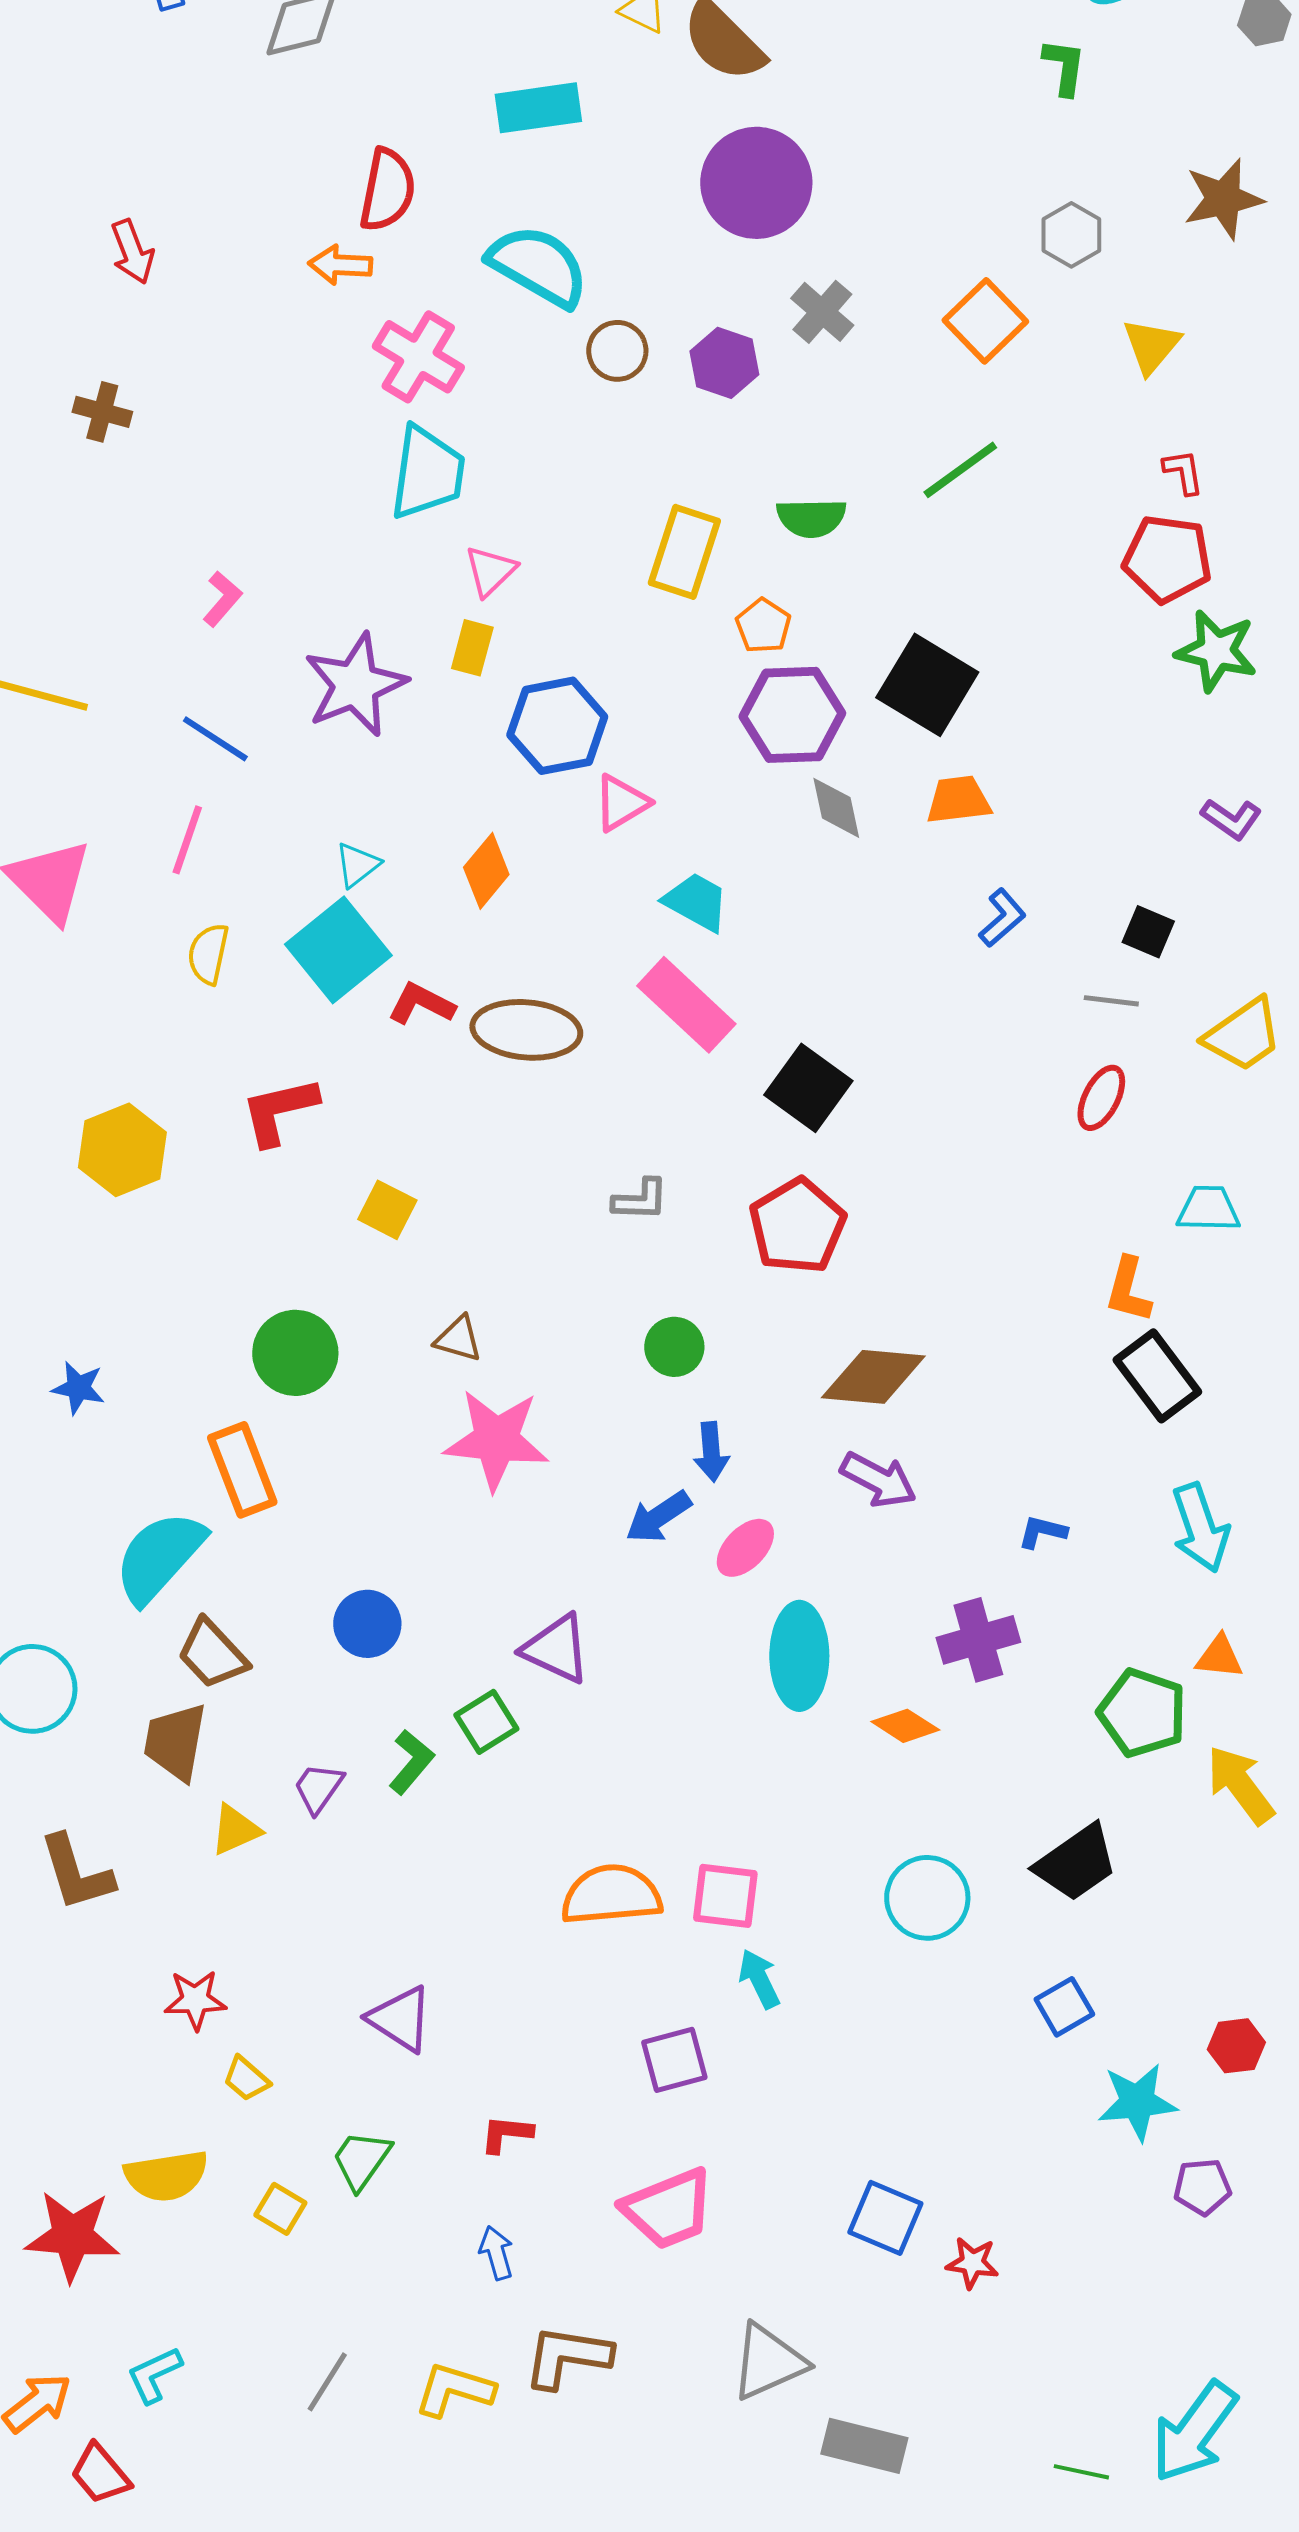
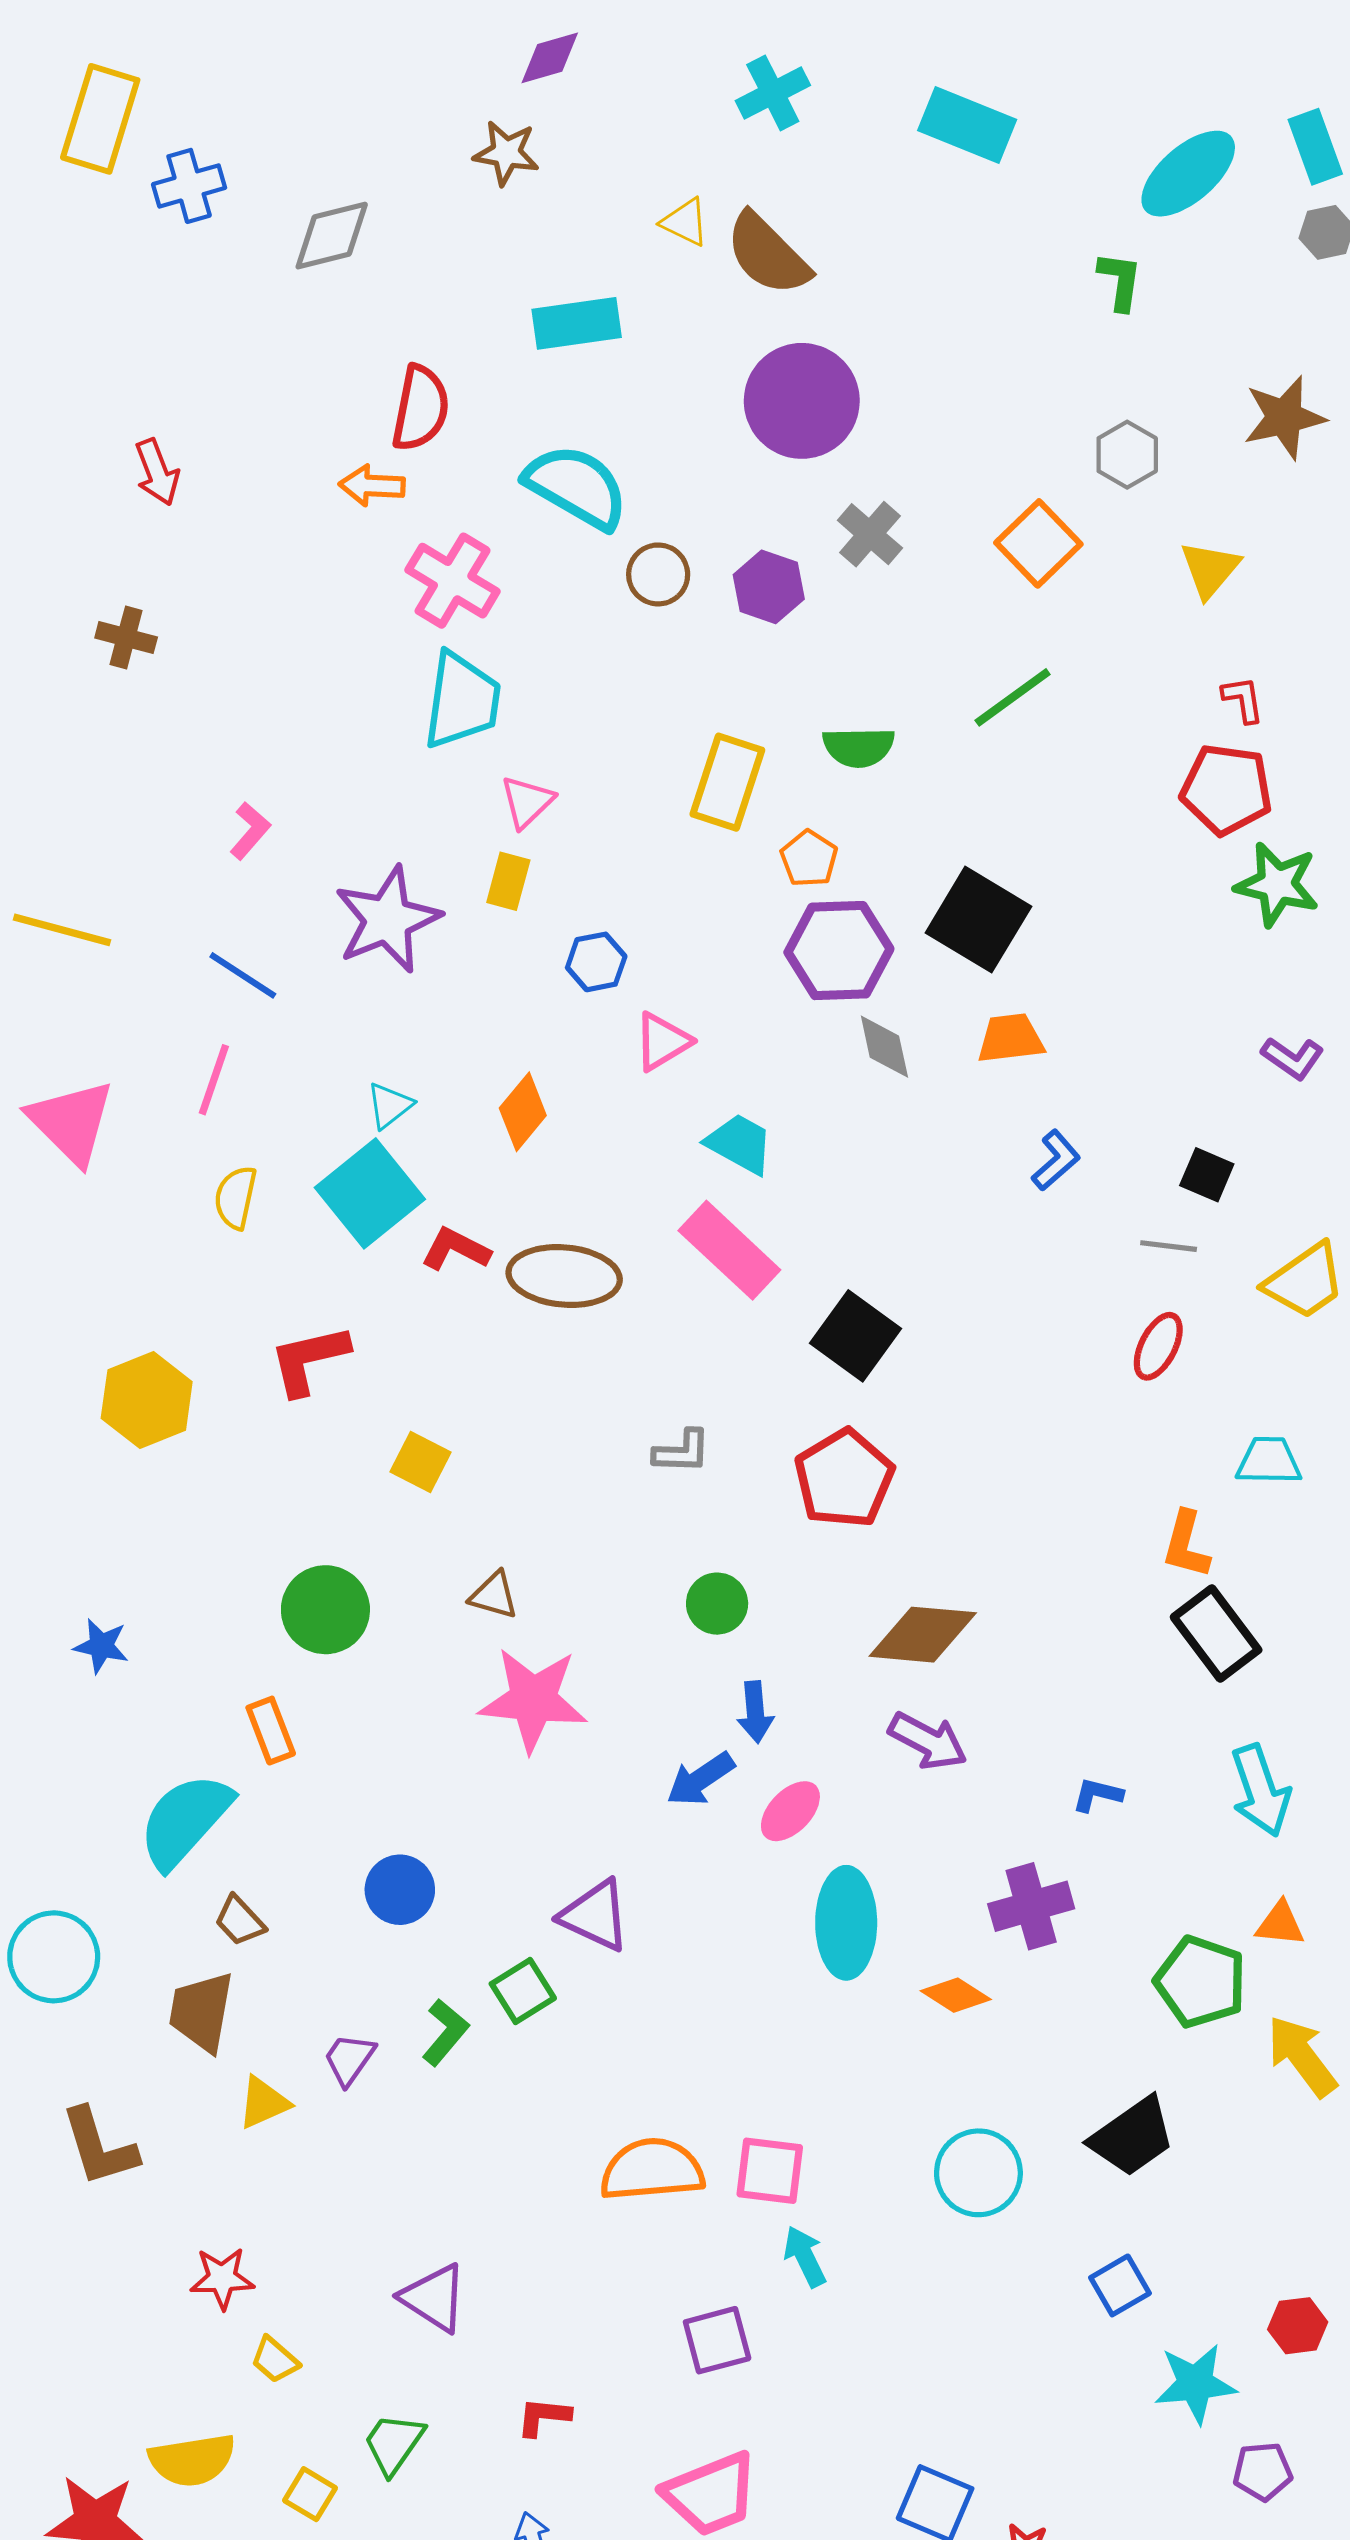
blue hexagon: (557, 726) -> (596, 962), size x0.6
orange rectangle: (242, 1470) -> (271, 1731), size x0.7
brown trapezoid: (212, 1654) -> (240, 1921), size x0.7

